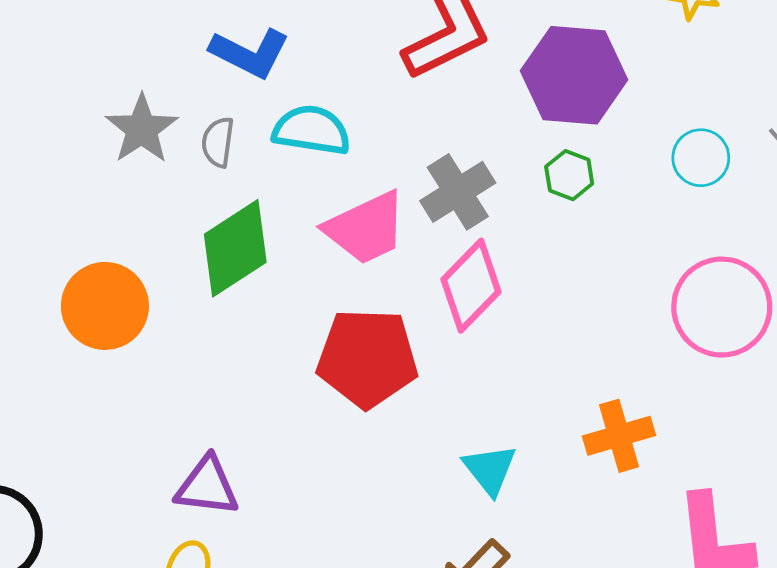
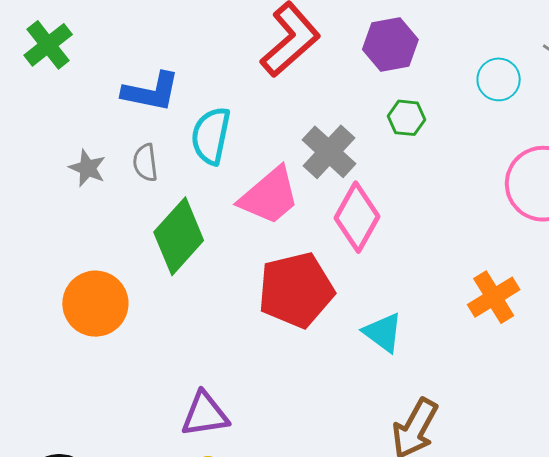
purple hexagon: (574, 75) -> (390, 44), size x0.7
gray star: (142, 129) -> (87, 168), size x0.7
cyan semicircle: (311, 130) -> (211, 136), turned -72
cyan triangle: (490, 469) -> (383, 332), moved

